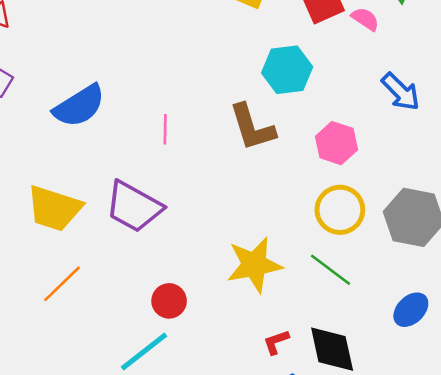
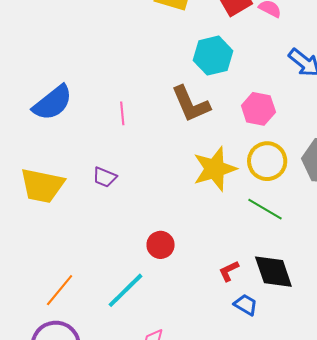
purple trapezoid: (134, 207) -> (105, 177), size x0.5
yellow star: (254, 265) -> (215, 169), moved
orange line: (62, 284) -> (60, 290), moved
red circle: (169, 301) -> (161, 245), moved

